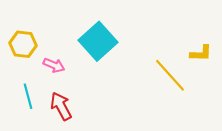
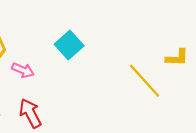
cyan square: (98, 41) -> (69, 45), size x0.7

